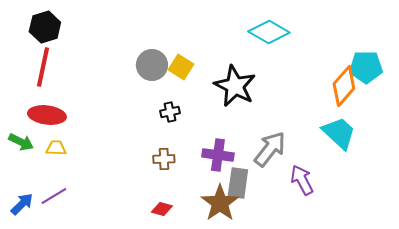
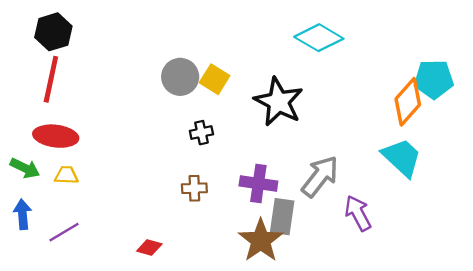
blue arrow: (22, 204) -> (23, 214), moved, turned -50
red diamond: (162, 209) -> (149, 248), moved

